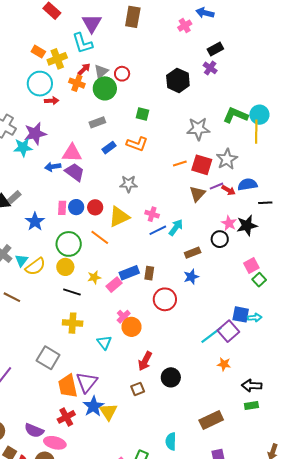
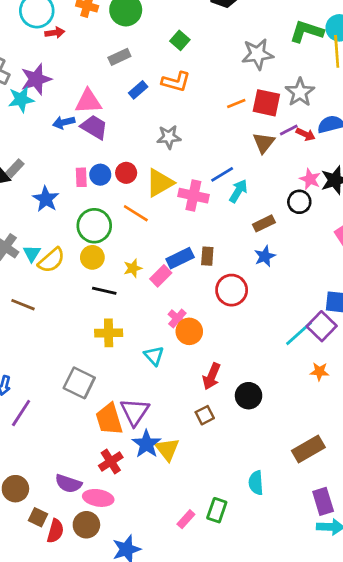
green square: (142, 114) -> (180, 40), turned 32
pink cross: (152, 214) -> (193, 196), moved, size x1.5
blue line: (158, 230) -> (222, 174), moved

